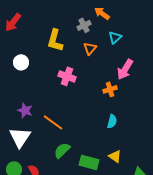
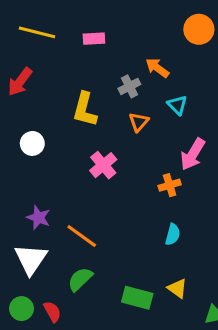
cyan triangle: (115, 37) -> (177, 105), turned -32
pink cross: (67, 76) -> (103, 165), turned 30
green semicircle: (62, 150) -> (80, 279), moved

